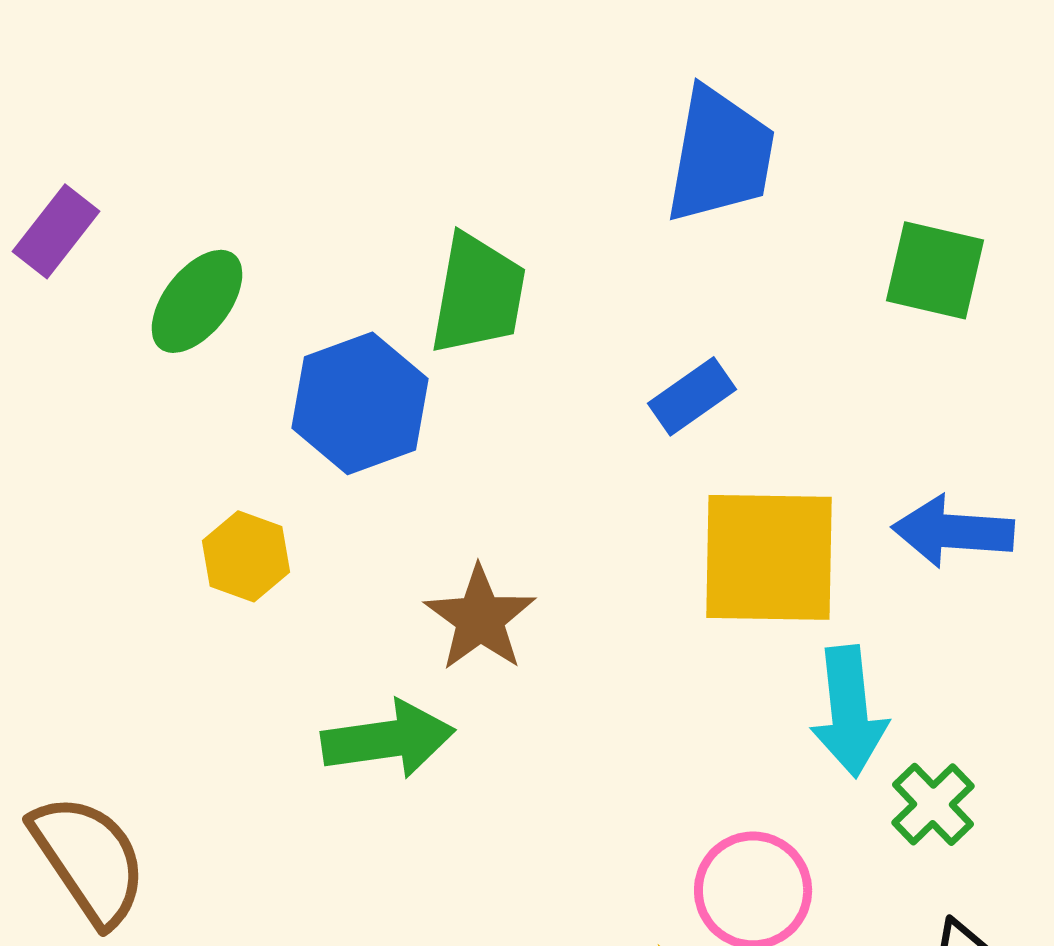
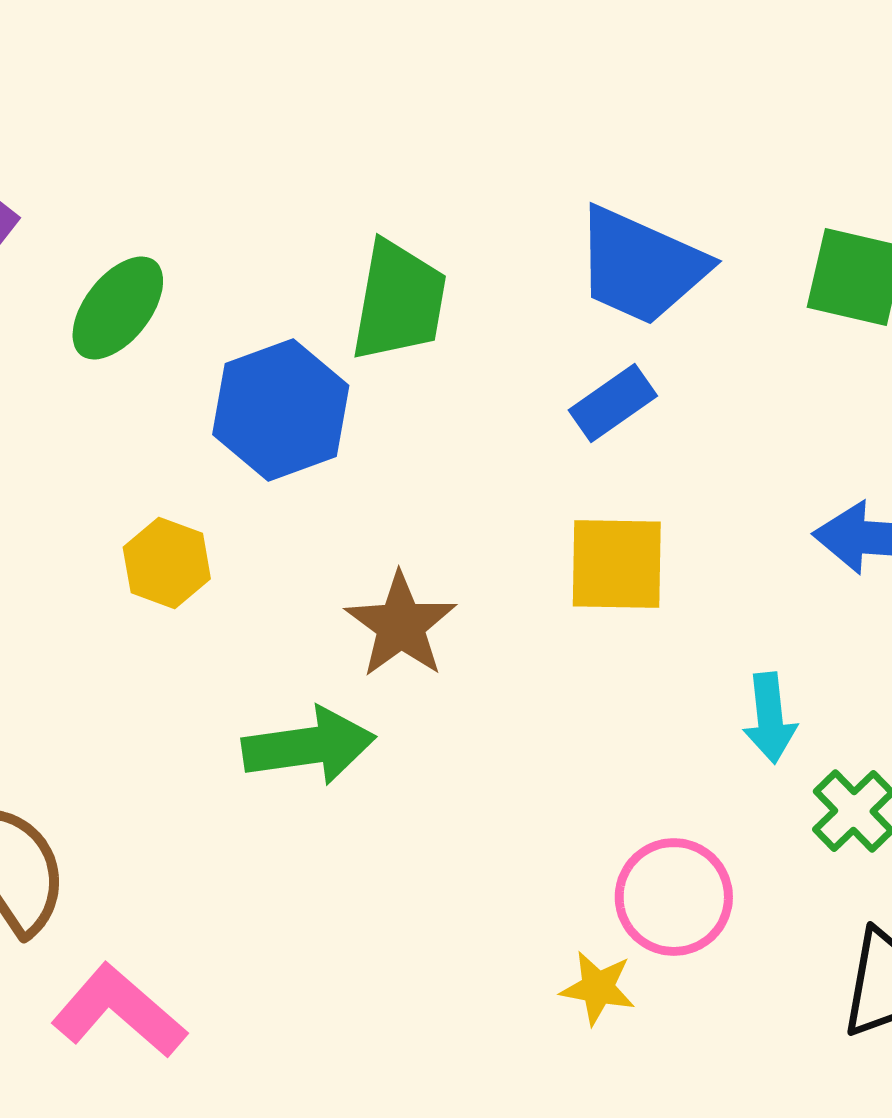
blue trapezoid: (720, 155) -> (641, 266), moved, turned 104
yellow square: (769, 557) -> (617, 564), moved, size x0.7
cyan arrow: (849, 711) -> (770, 718), size x0.7

